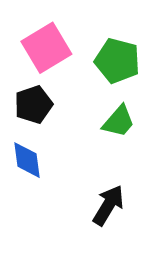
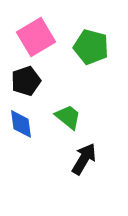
green trapezoid: (119, 121) -> (68, 117), moved, turned -92

